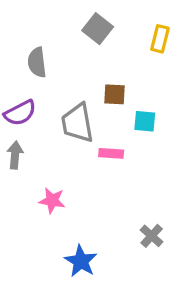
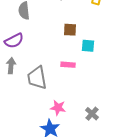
gray trapezoid: (77, 123) -> (37, 78), moved
pink star: (52, 201) -> (58, 108), moved

